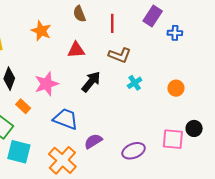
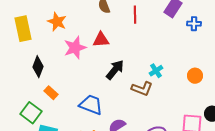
orange star: (41, 31) -> (57, 22), moved
brown L-shape: (120, 55) -> (142, 89), moved
pink star: (46, 84) -> (75, 48), moved

